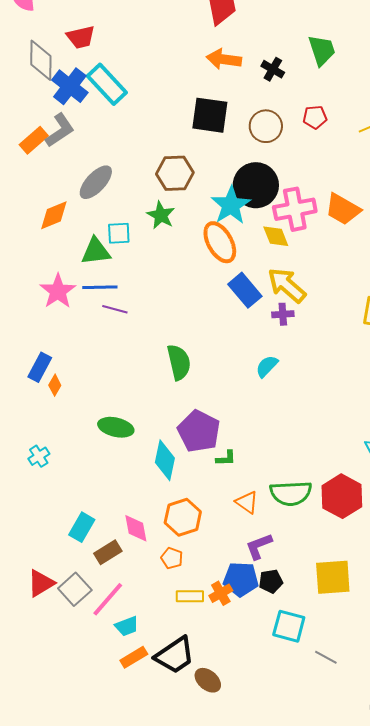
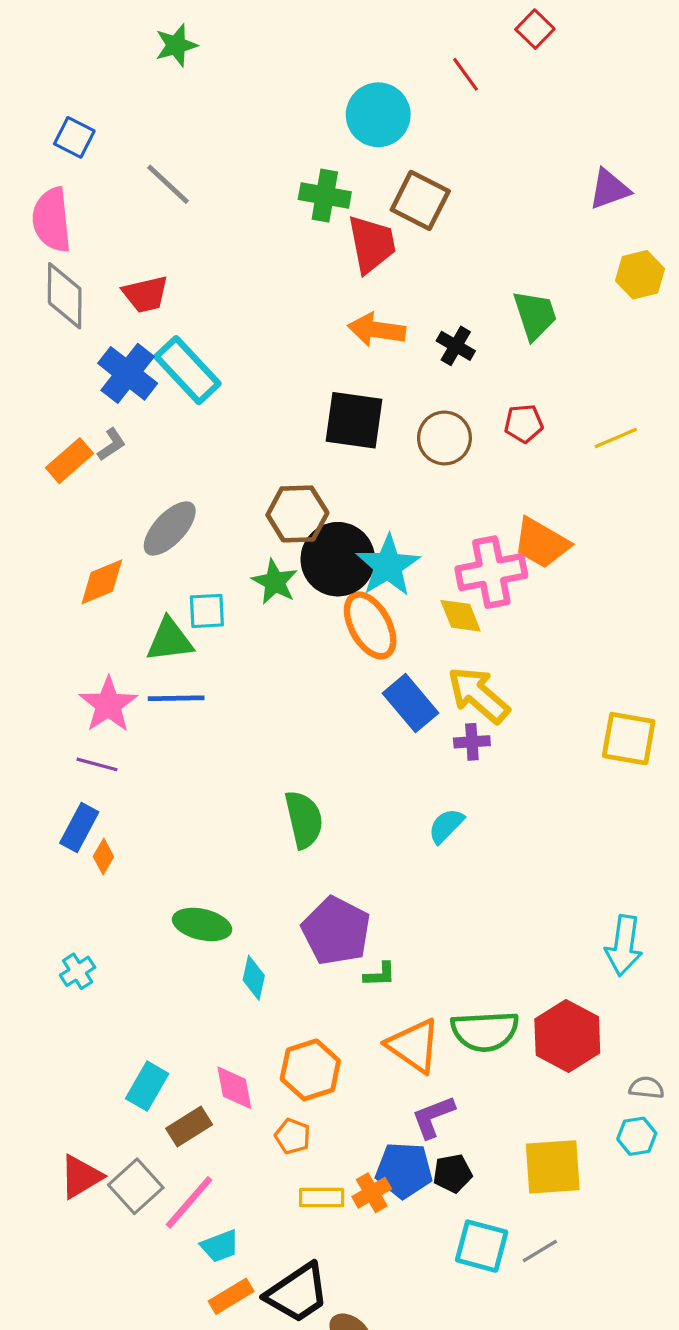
gray diamond: (41, 60) -> (65, 296), moved
gray L-shape: (60, 130) -> (112, 444), size x0.6
black circle: (256, 185) -> (338, 559), moved
orange trapezoid: (343, 209) -> (541, 543), moved
purple line: (115, 309) -> (97, 764), moved
cyan diamond: (165, 460) -> (254, 978), moved, size x0.7
orange triangle: (247, 502) -> (414, 1046), size x1.5
gray line: (326, 657) -> (540, 1251), moved, turned -60

